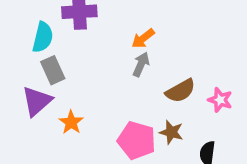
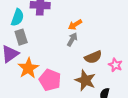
orange star: (71, 122) -> (28, 68), size x1.5
brown star: (171, 132) -> (85, 80), size x1.5
pink pentagon: (137, 140) -> (50, 80), moved

